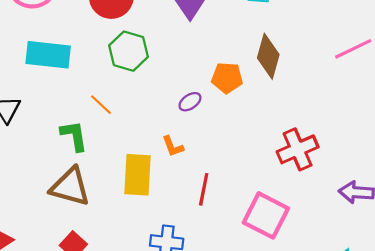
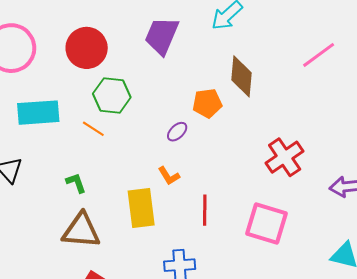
orange line: (101, 105) -> (93, 129), moved
green L-shape: (74, 136) -> (76, 183), size x0.7

